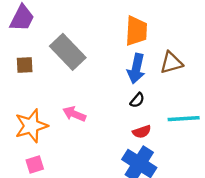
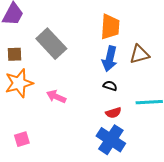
black semicircle: (137, 100) -> (110, 86), turned -112
orange star: (31, 126) -> (19, 83), moved

